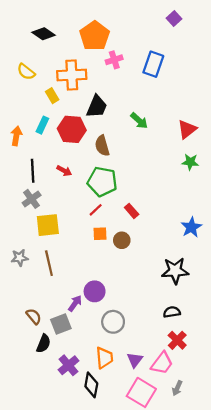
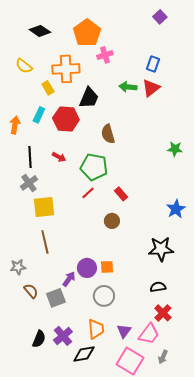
blue rectangle: (153, 64) -> (153, 64), moved, size x0.7
green arrow: (139, 121) -> (128, 87), moved, turned 144
red triangle: (187, 129) -> (151, 88), moved
brown semicircle: (102, 146) -> (108, 134), moved
orange square: (100, 234) -> (107, 267), moved
gray star: (20, 258) -> (18, 267), moved
black semicircle: (43, 344) -> (39, 339), moved
black diamond: (91, 385) -> (84, 354), turned 70

